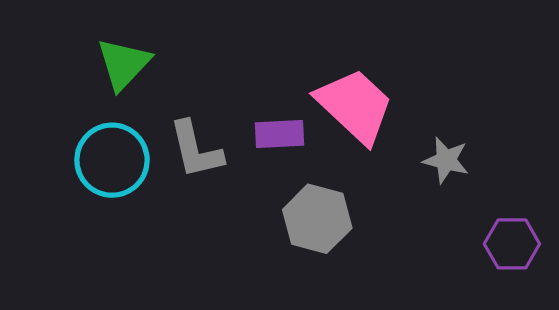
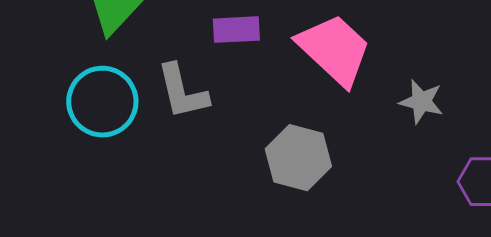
purple rectangle: (280, 134) -> (236, 30), moved

